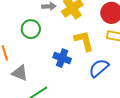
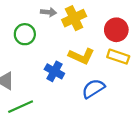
yellow L-shape: (84, 41) -> (81, 56), turned 120

